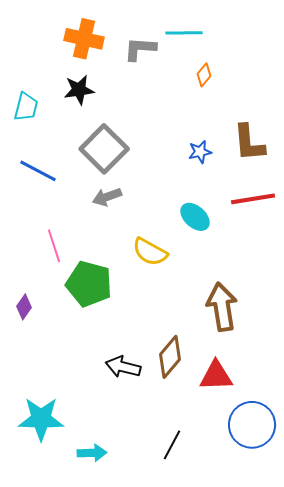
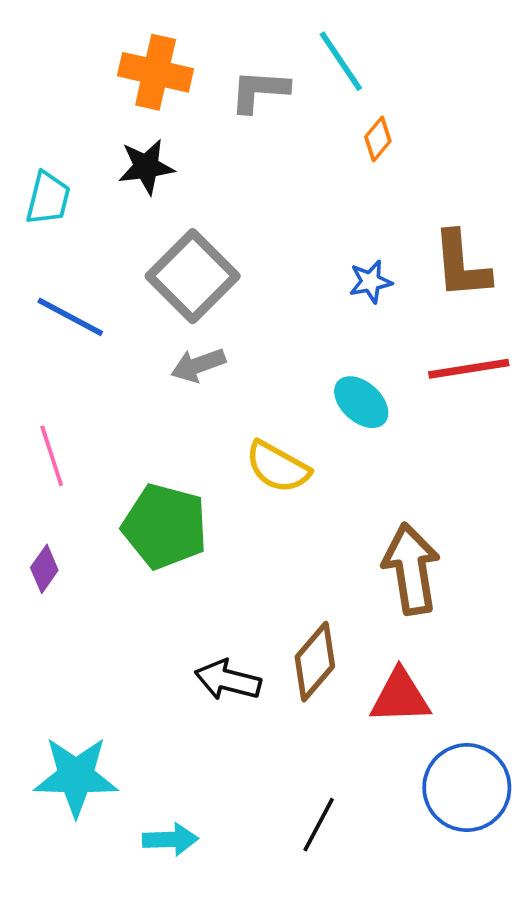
cyan line: (184, 33) -> (341, 61), turned 57
pink line: (54, 246) -> (52, 456), moved

